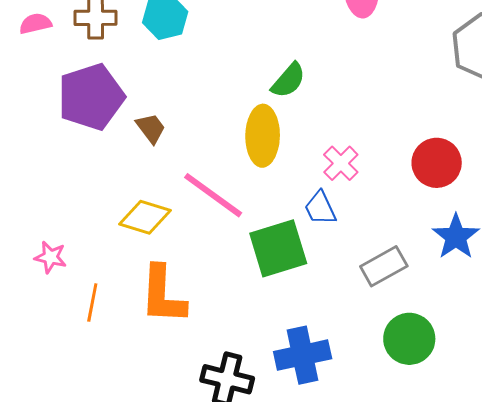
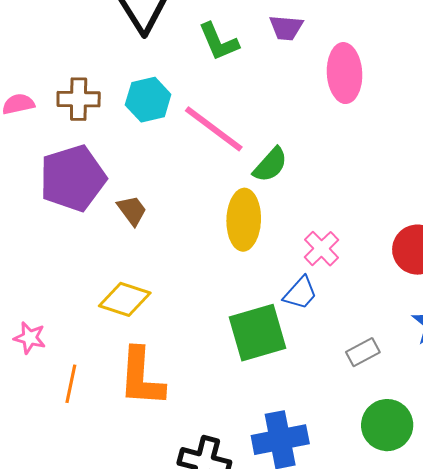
pink line: (213, 195) -> (214, 129), moved
blue trapezoid: (320, 208) -> (300, 293), turned -114
gray rectangle: (384, 266) -> (363, 352), size x0.7

